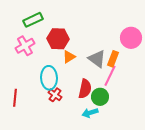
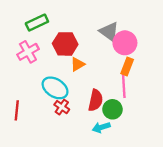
pink circle: (131, 38) -> (125, 43), moved
gray triangle: (97, 59) -> (109, 32), moved
pink line: (110, 76) -> (124, 86), turned -30
cyan ellipse: (49, 78) -> (55, 88), turned -55

